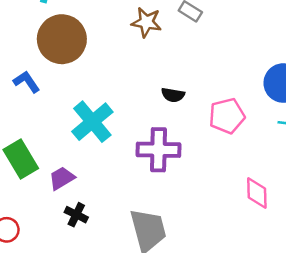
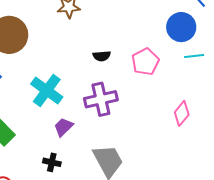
purple trapezoid: (62, 178) -> (63, 127), moved
pink diamond: (257, 193) -> (182, 113), turned 55

